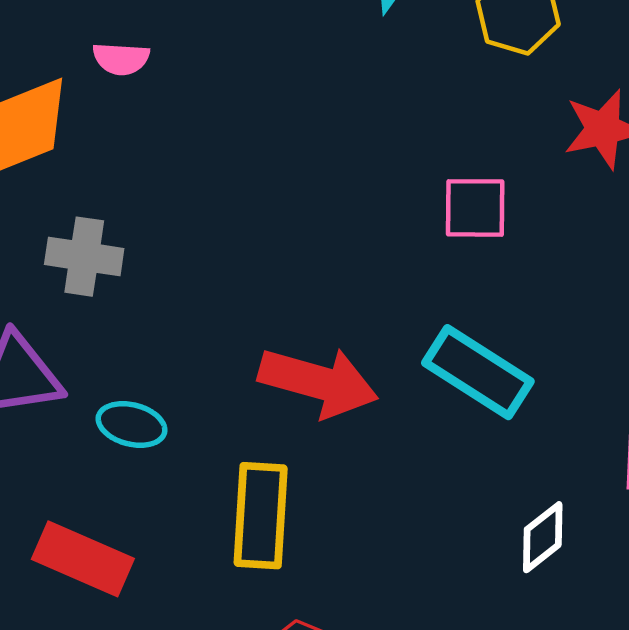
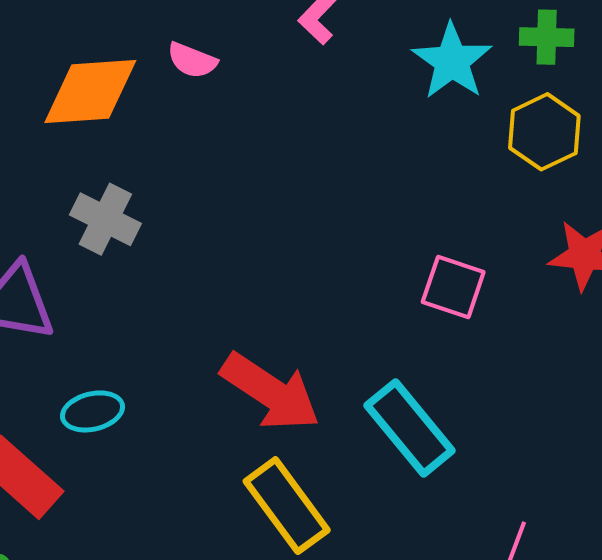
cyan ellipse: (132, 424) -> (93, 411), moved, turned -46
yellow rectangle: (261, 516) -> (287, 506), moved, turned -58

